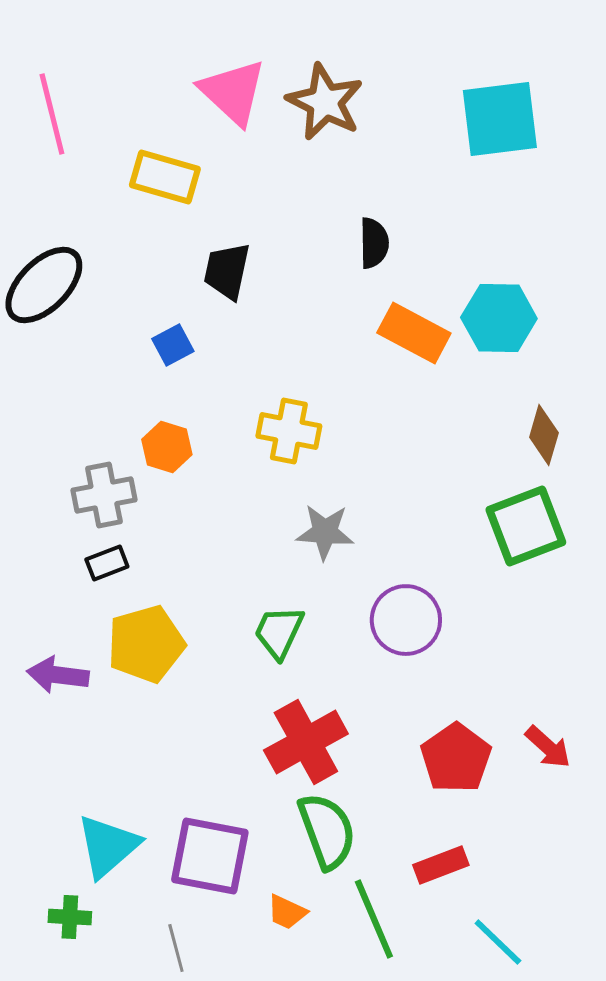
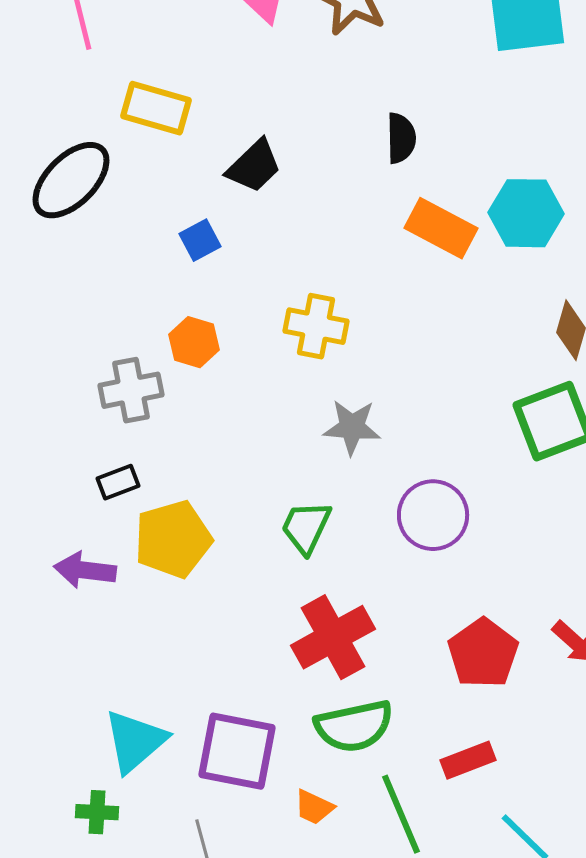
yellow rectangle: (165, 177) -> (156, 108), moved
black trapezoid: (227, 271) -> (254, 166), turned -146
black rectangle: (107, 563) -> (118, 482), moved
green semicircle: (327, 831) -> (354, 726), turned 98

